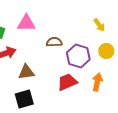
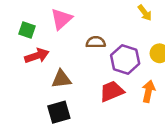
pink triangle: (26, 23) -> (61, 19), turned -42
yellow arrow: (99, 25) -> (145, 13), moved

